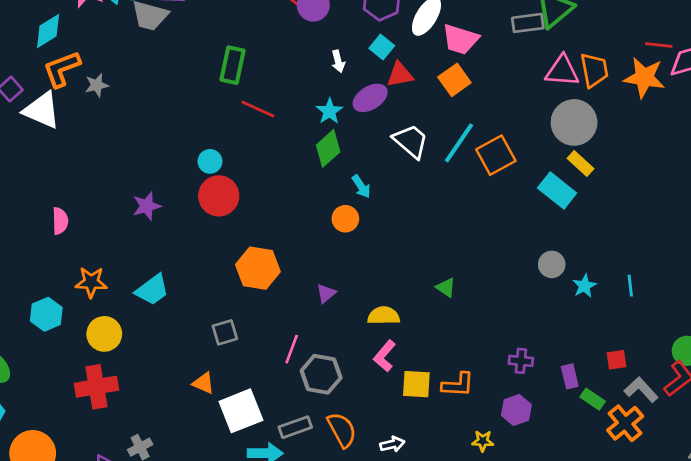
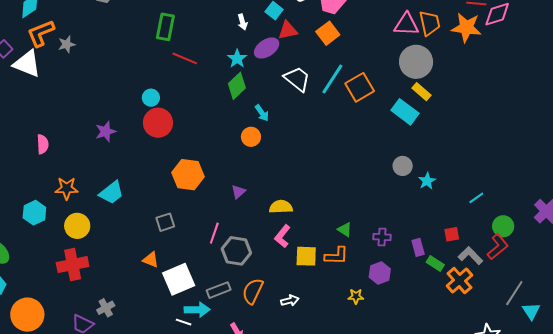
cyan line: (630, 286) -> (476, 198), moved, turned 63
green triangle: (446, 288) -> (345, 230), moved
orange semicircle: (342, 430) -> (253, 291), turned -124

